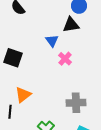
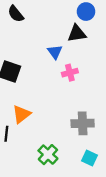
pink cross: (65, 59) -> (70, 73), turned 32

